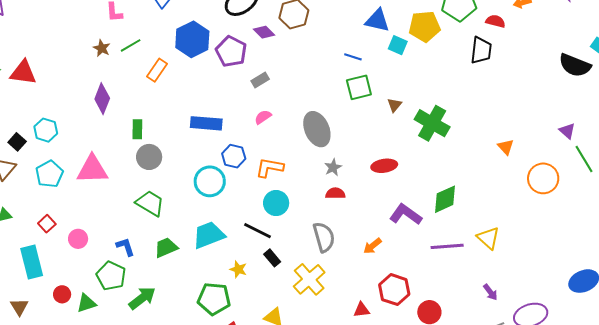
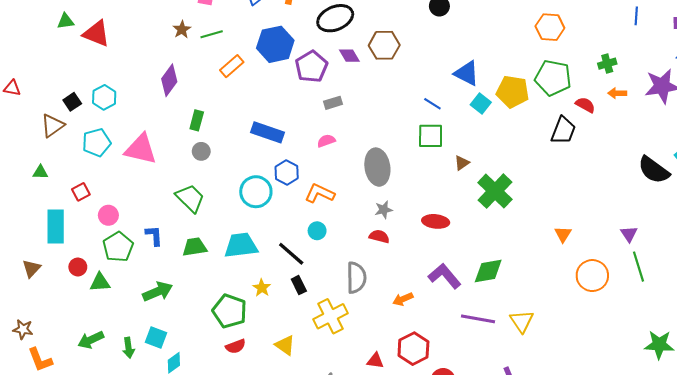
gray circle: (149, 157) -> (201, 151), size x0.7
cyan circle: (276, 203) -> (317, 231), size x0.7
green pentagon: (111, 276) -> (118, 247), moved

